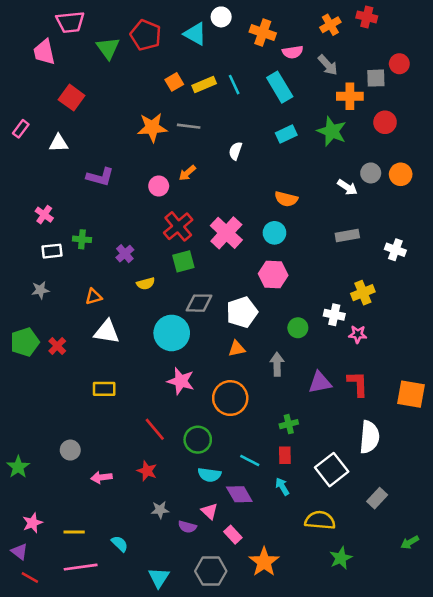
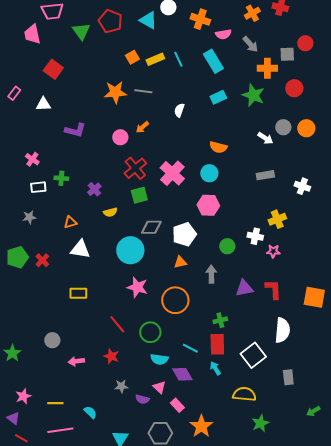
red rectangle: (285, 455) -> (217, 344), size x1.5
gray rectangle: (377, 498) -> (288, 377), turned -49

